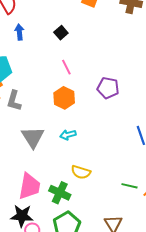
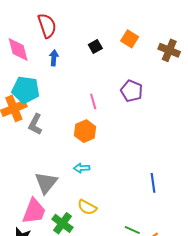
black square: (61, 33) -> (95, 46), moved
purple pentagon: (108, 88) -> (132, 91), moved
gray triangle: (33, 137) -> (46, 183), moved

